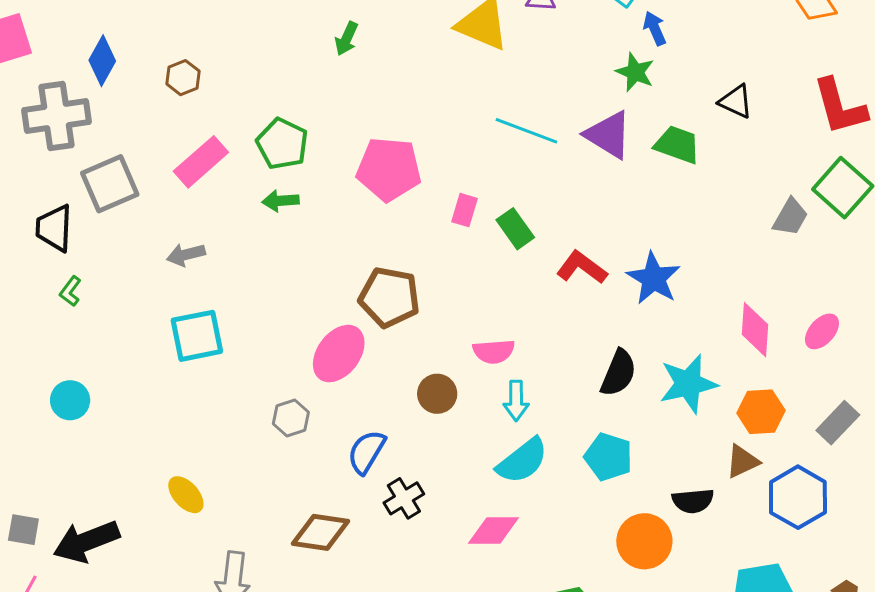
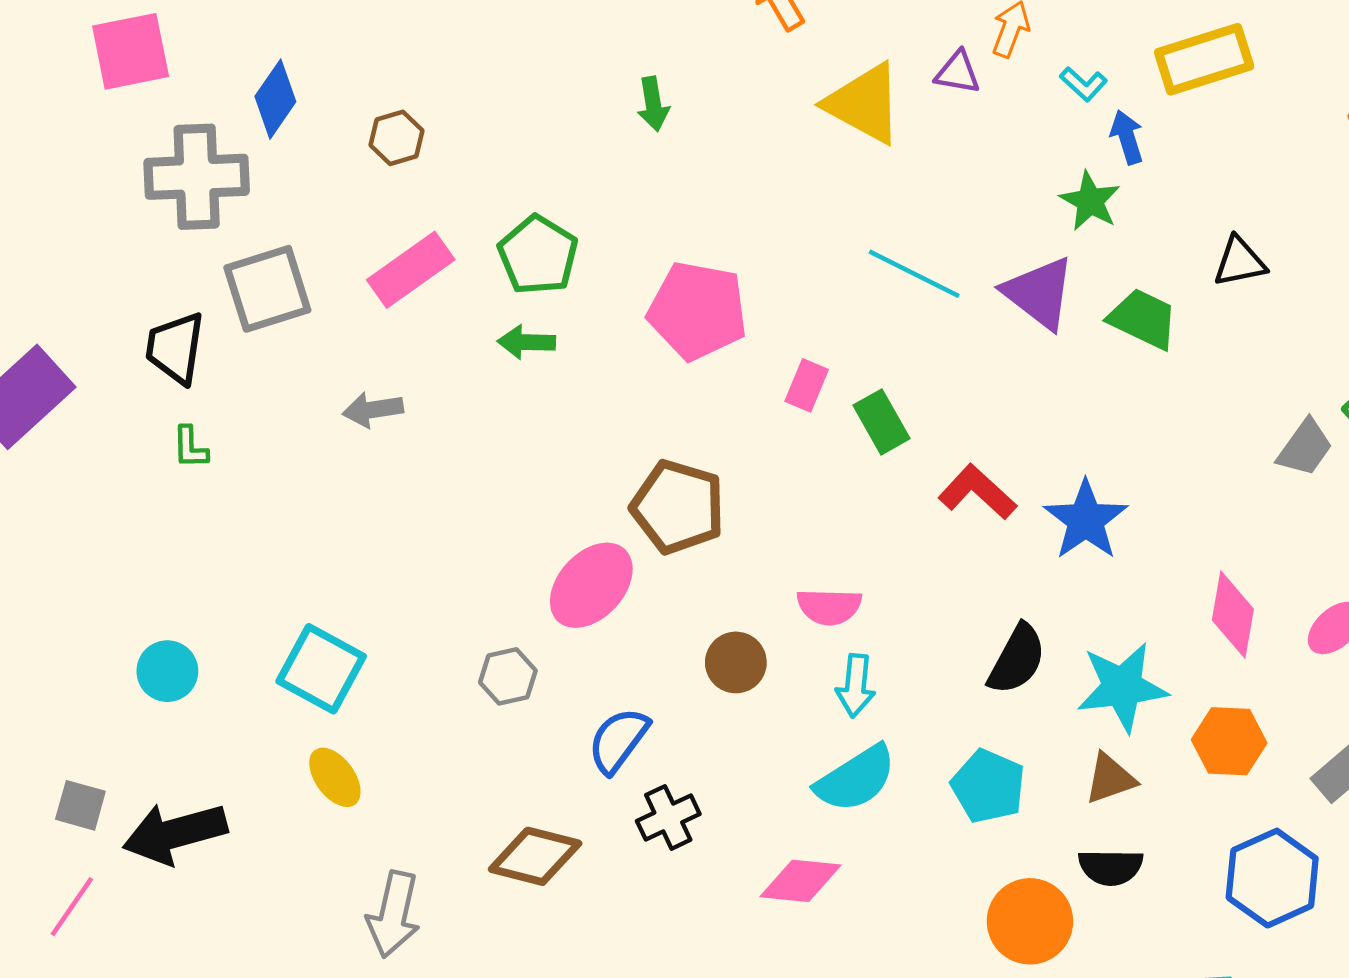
green arrow: (347, 39) -> (653, 104), turned -40
black triangle: (736, 101) -> (1240, 262), turned -42
green L-shape: (70, 291) -> (190, 447), turned -44
cyan square: (197, 336) -> (321, 669), moved, turned 34
cyan circle: (70, 400) -> (167, 671), moved
brown triangle: (742, 461) -> (1110, 779), moved

